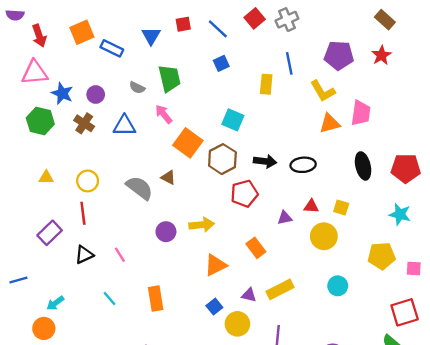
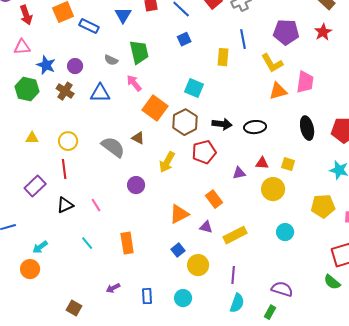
pink triangle: (35, 73) -> (22, 47), size x0.7
yellow arrow: (202, 225) -> (167, 162), moved, turned 125
purple triangle: (249, 295) -> (206, 227), moved

